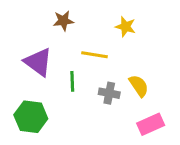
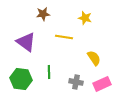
green line: (72, 81) -> (49, 72), moved
gray cross: (109, 93) -> (76, 82), moved

